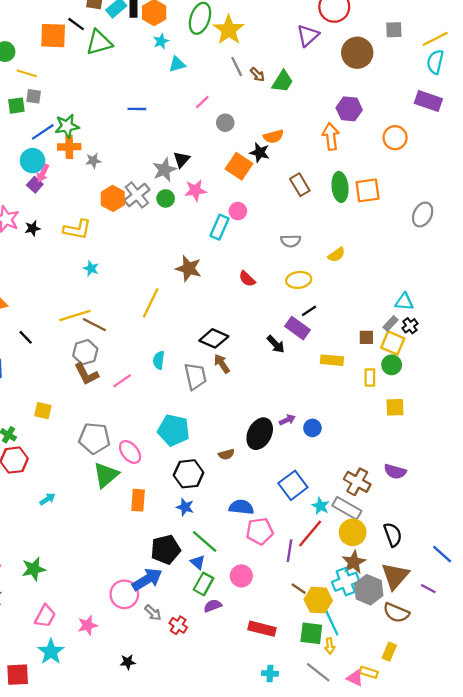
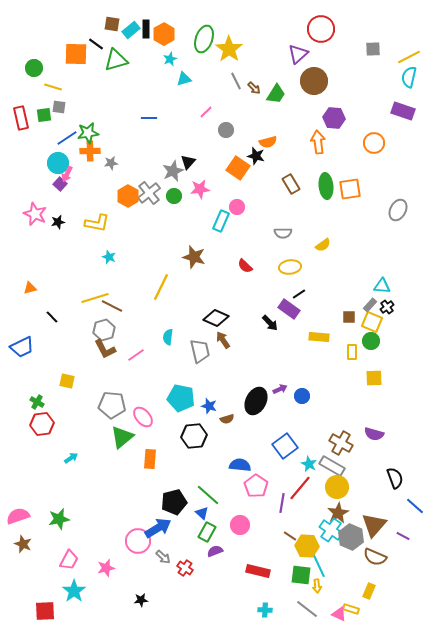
brown circle: (357, 53) -> (314, 81), moved
blue star: (185, 507) -> (209, 406), moved
pink pentagon: (260, 531) -> (256, 486), turned -30
black semicircle: (393, 535) -> (395, 478), moved
cyan cross: (346, 582) -> (331, 530), turned -35

